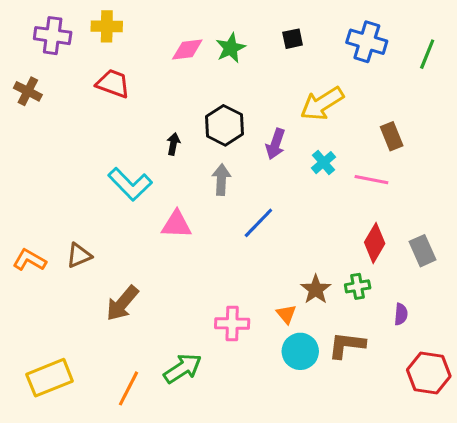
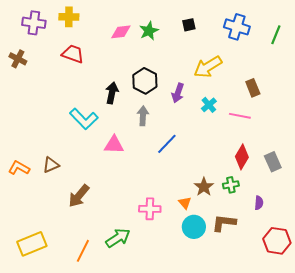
black arrow: (173, 144) -> (112, 93), size x1.5

